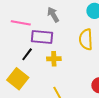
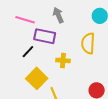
yellow cross: (54, 59) -> (63, 60), moved
yellow square: (18, 79) -> (37, 78), moved

